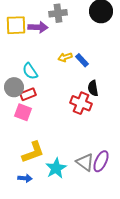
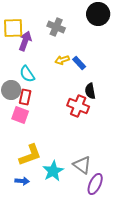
gray cross: (58, 13) -> (56, 27), moved, turned 30
purple arrow: (38, 27) -> (25, 41), moved, turned -72
red rectangle: (28, 94) -> (25, 97), turned -56
purple ellipse: (101, 161) -> (95, 184), moved

